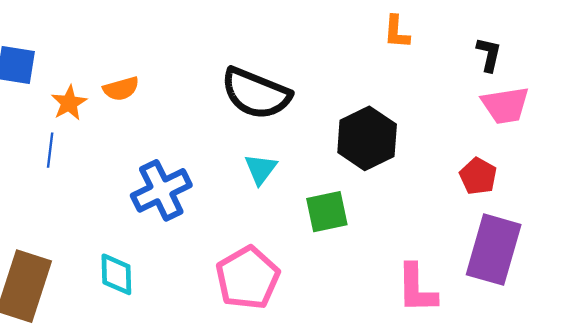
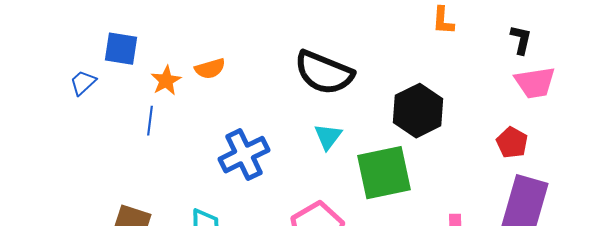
green square: (327, 212) -> (384, 173), size x1.5

